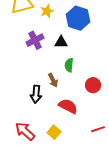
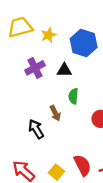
black arrow: (36, 94) -> (36, 129), turned 144
red semicircle: (68, 106) -> (82, 165), moved, turned 36

